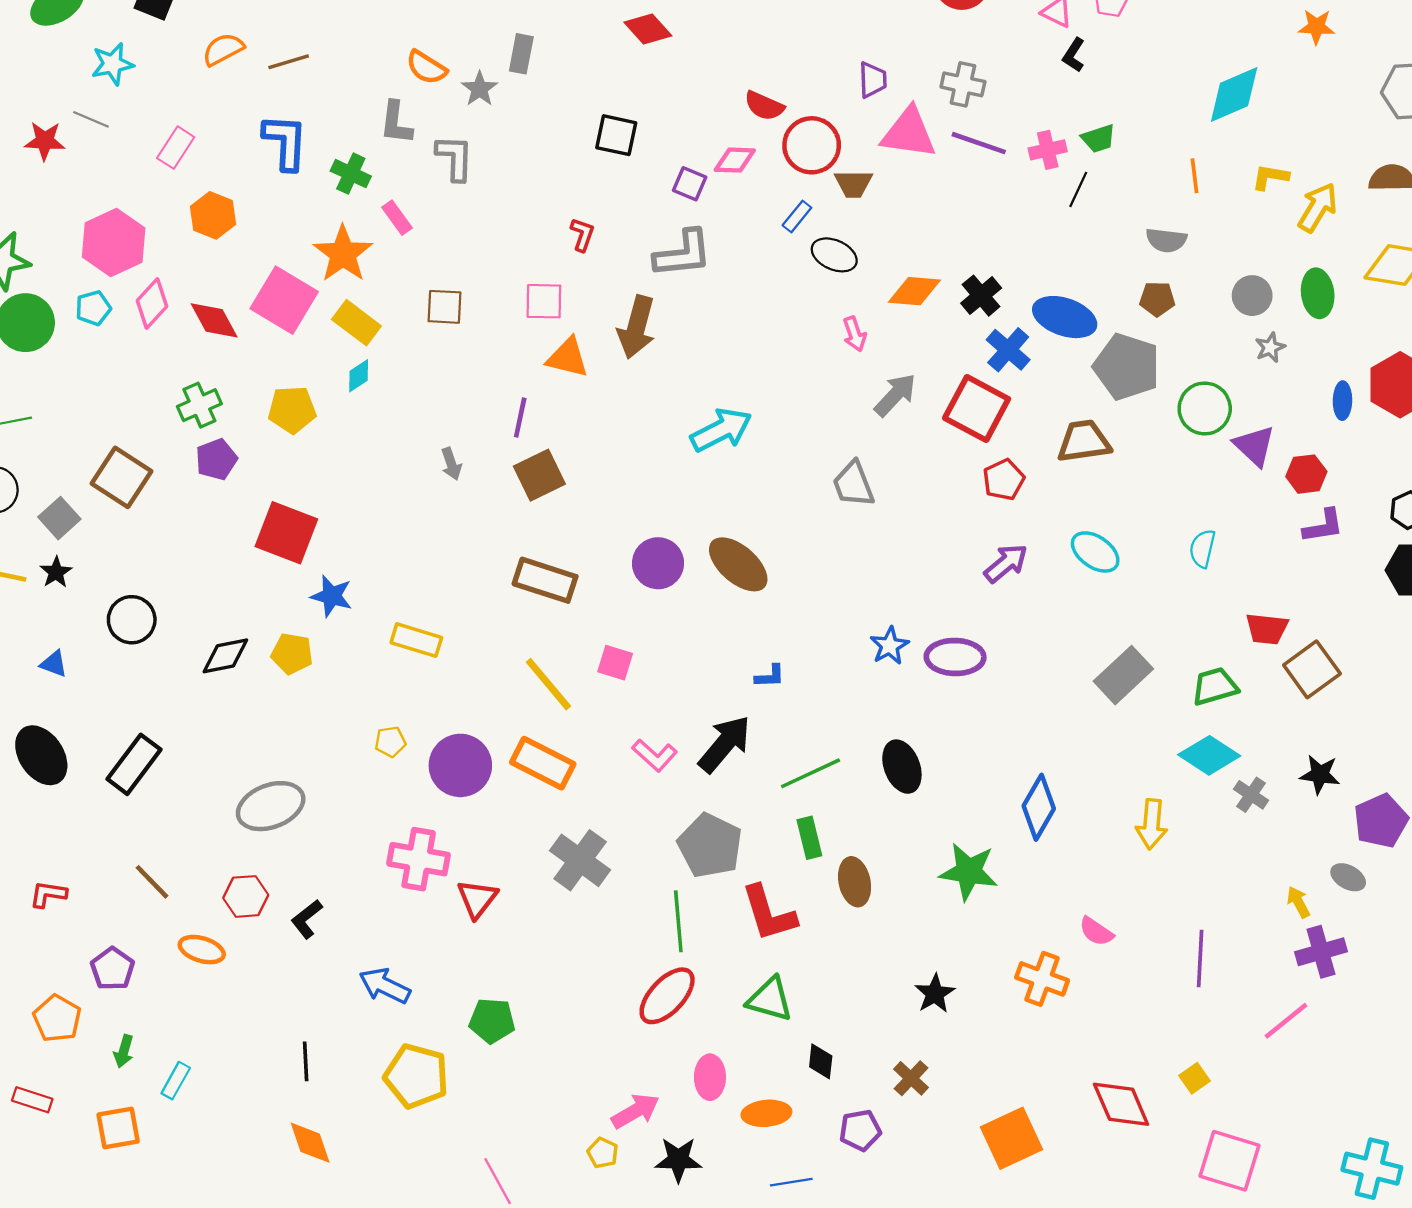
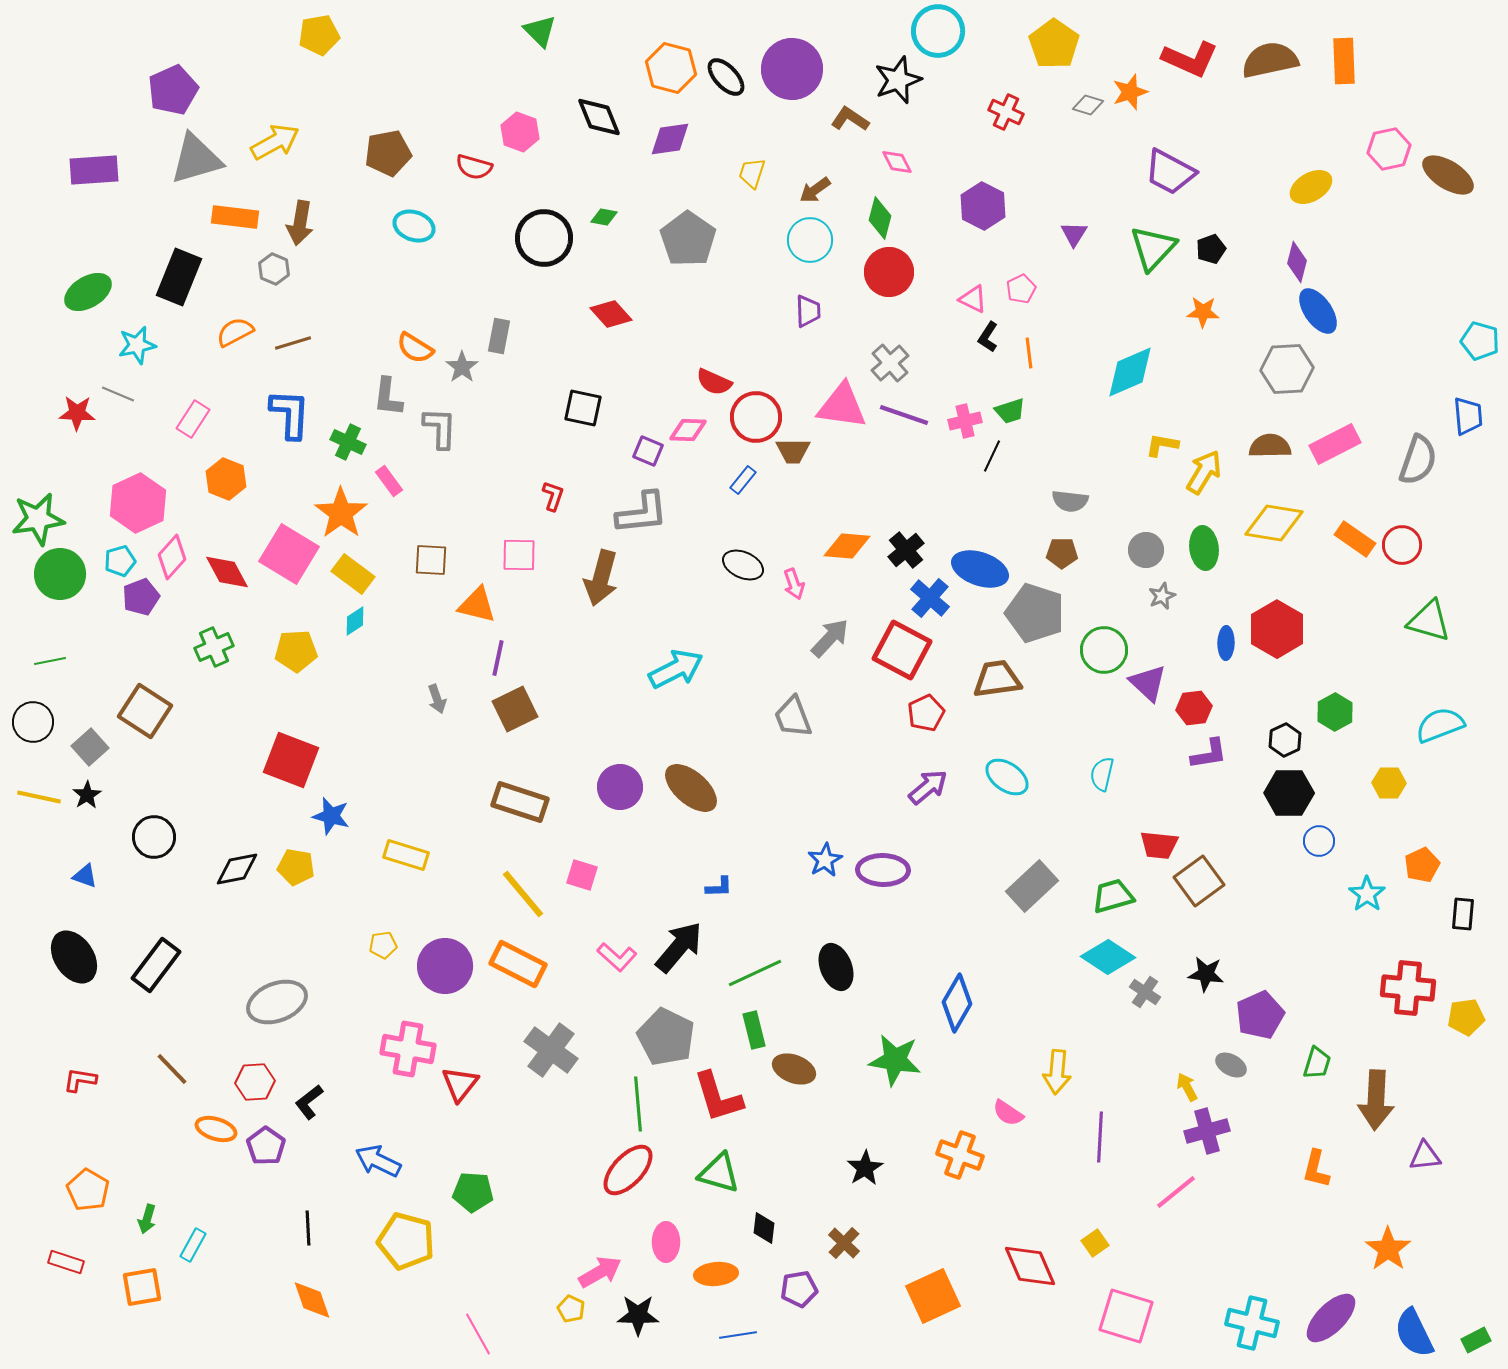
purple trapezoid: (873, 80) -> (808, 311), moved
gray cross: (963, 84) -> (890, 363), turned 36
orange line: (1195, 176) -> (1029, 353), moved
black ellipse: (834, 255) -> (743, 565), moved
orange triangle: (568, 358) -> (477, 605), moved
purple pentagon: (216, 459) -> (141, 597), moved
yellow arrow: (1152, 824) -> (1057, 1072), moved
brown ellipse: (855, 882) -> (794, 1069), turned -57
purple pentagon: (112, 969) -> (266, 1146), moved

